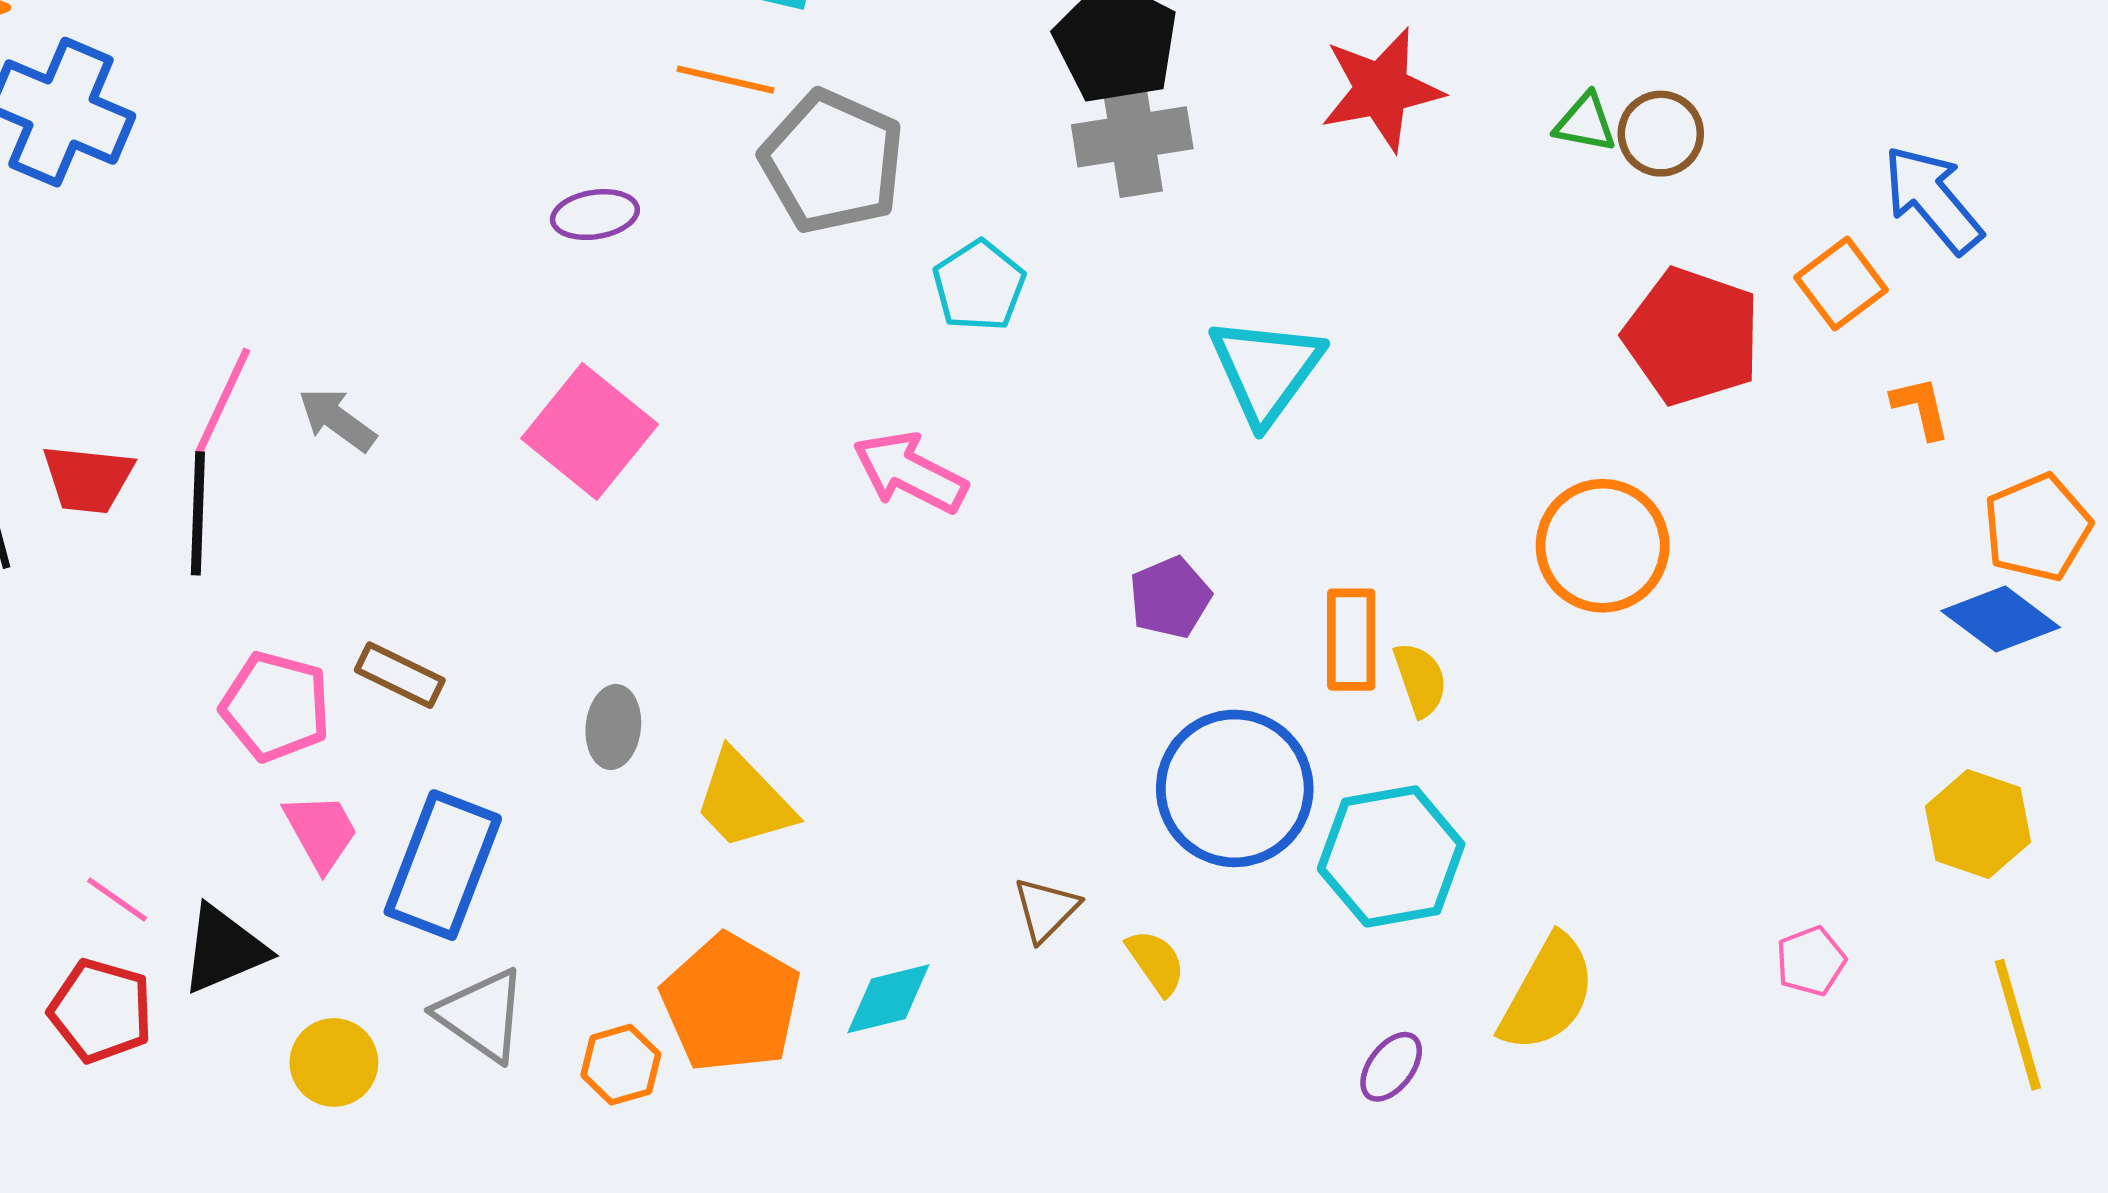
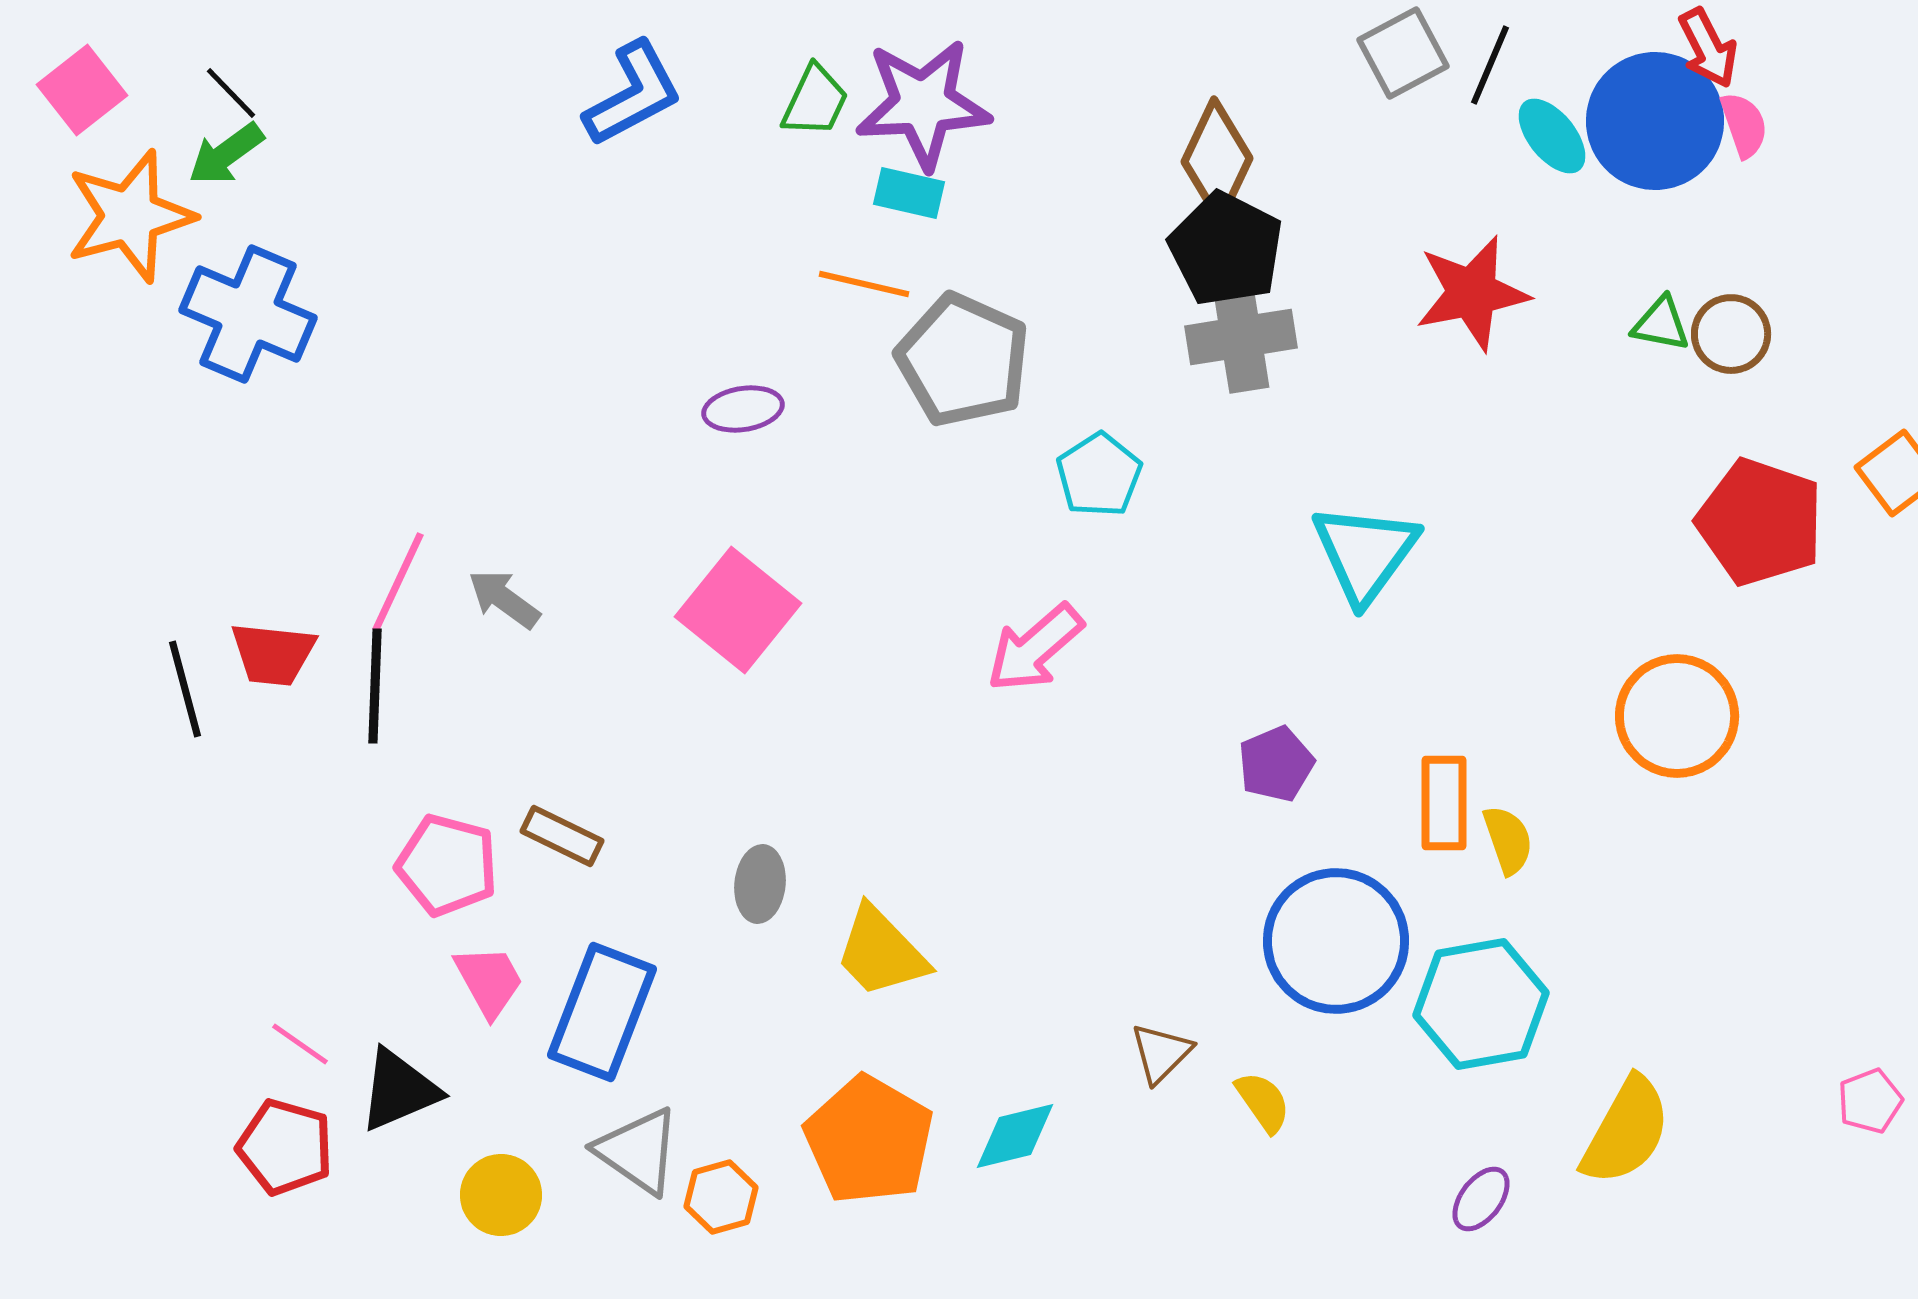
pink arrow: (910, 472) -> (1035, 648), turned -68
orange hexagon: (621, 1065) -> (721, 1197), moved

